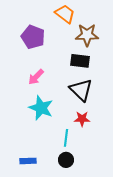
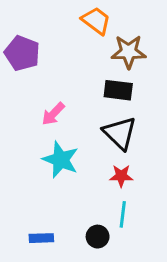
purple pentagon: (33, 37) -> (22, 53), moved
cyan line: (66, 138) -> (123, 214), moved

